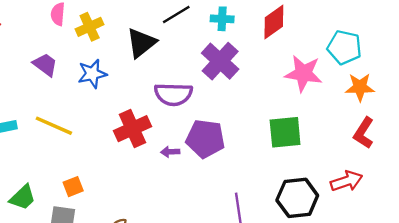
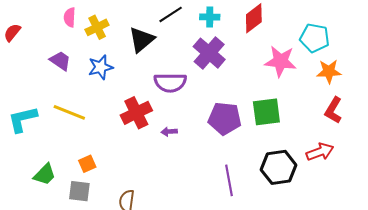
purple pentagon: (205, 139) -> (225, 118), moved

